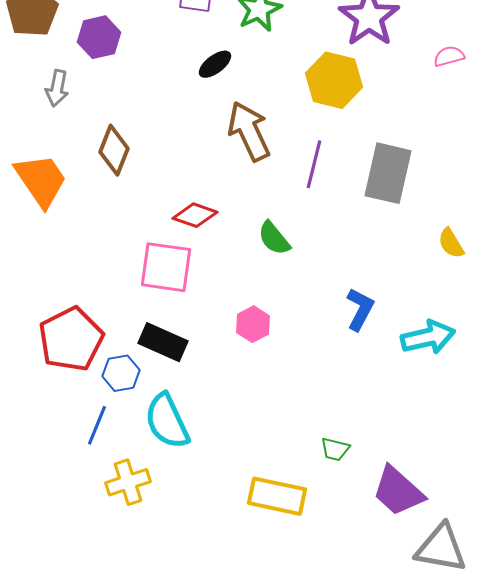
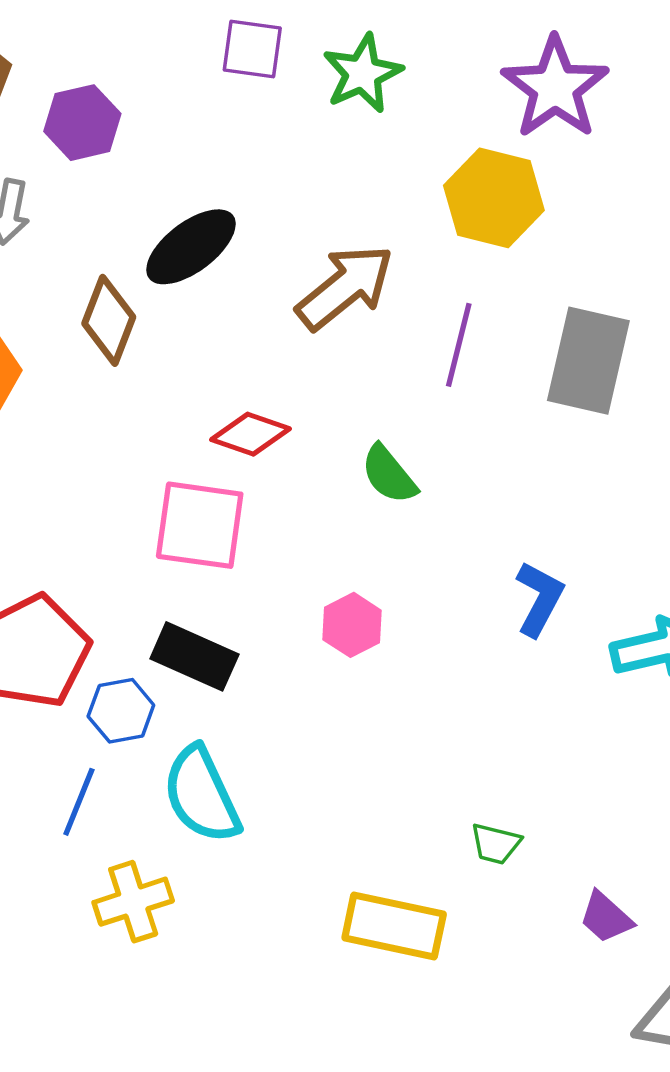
black ellipse: (215, 64) -> (191, 247), moved, size x1.6
brown arrow: (249, 131) -> (345, 287), turned 76
purple trapezoid: (398, 491) -> (606, 917), size x0.6

